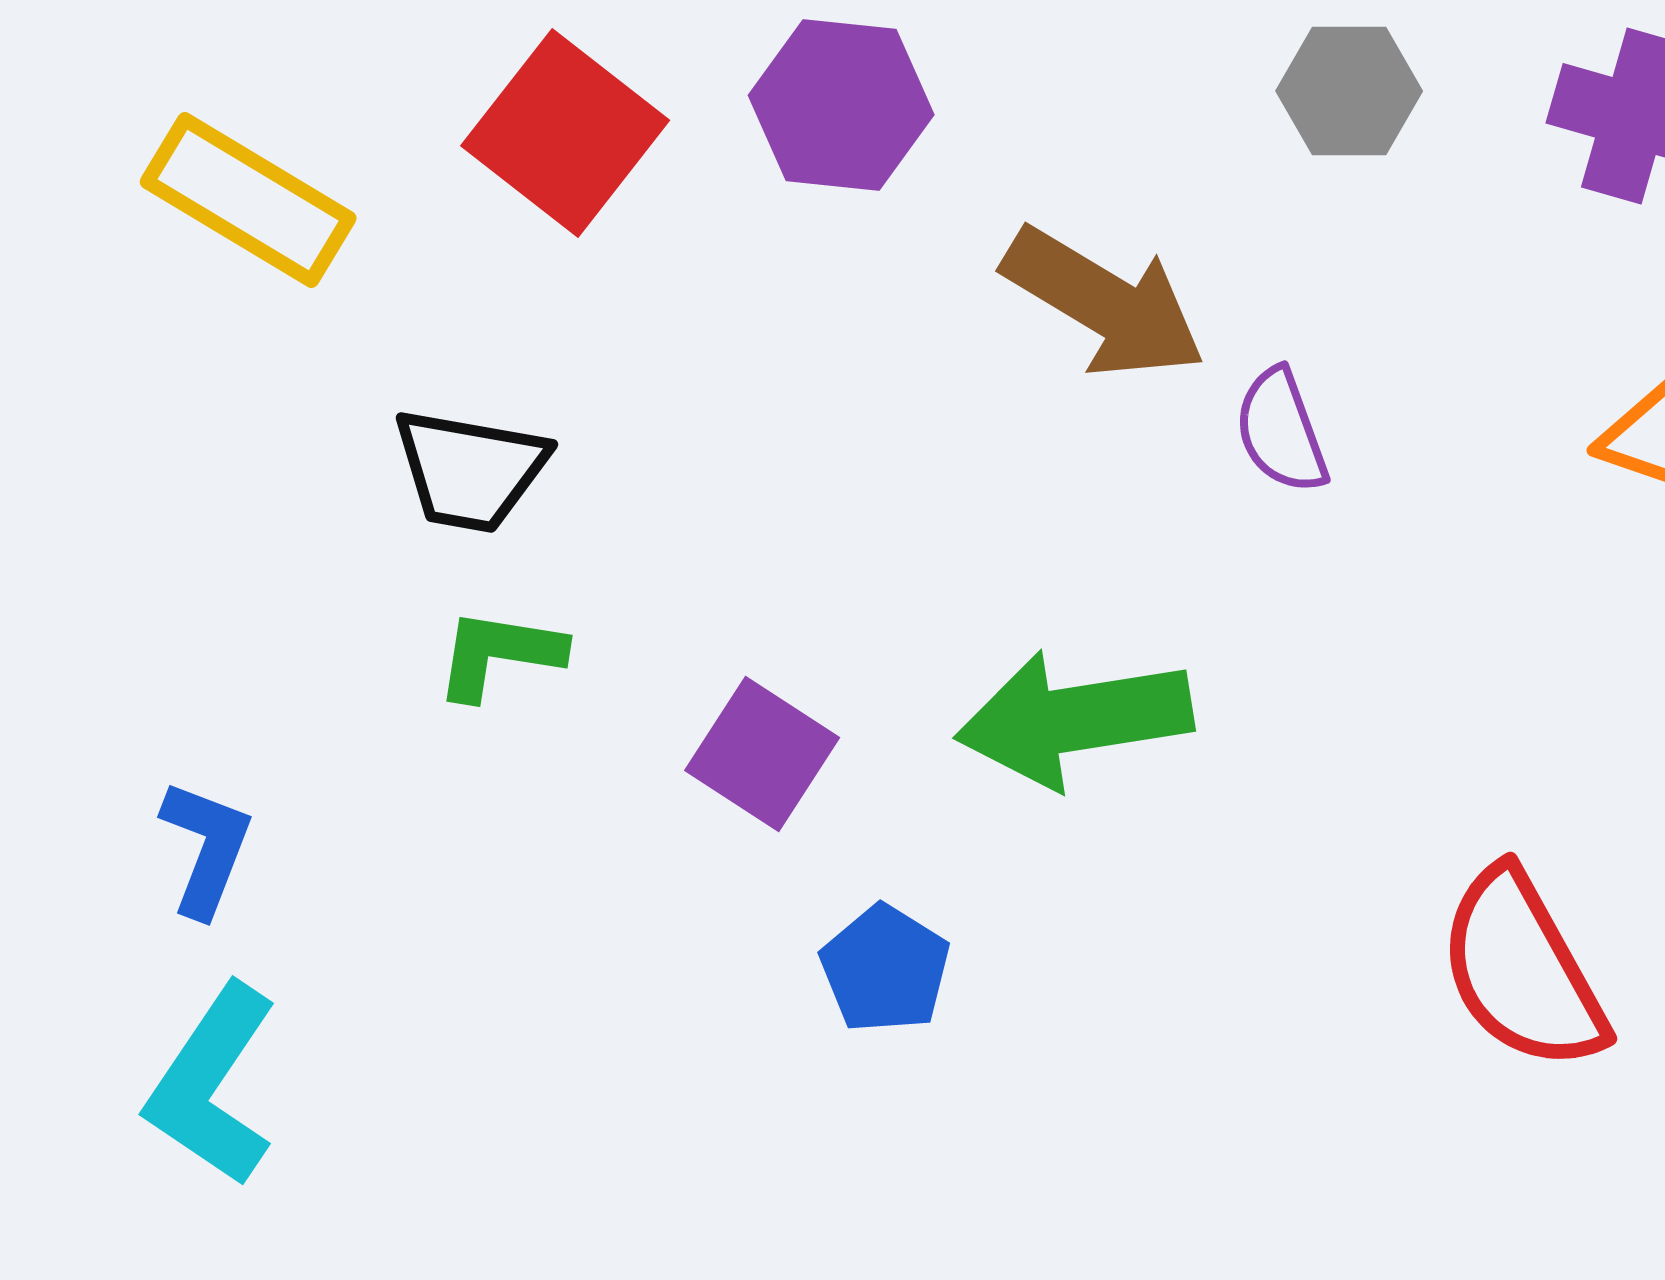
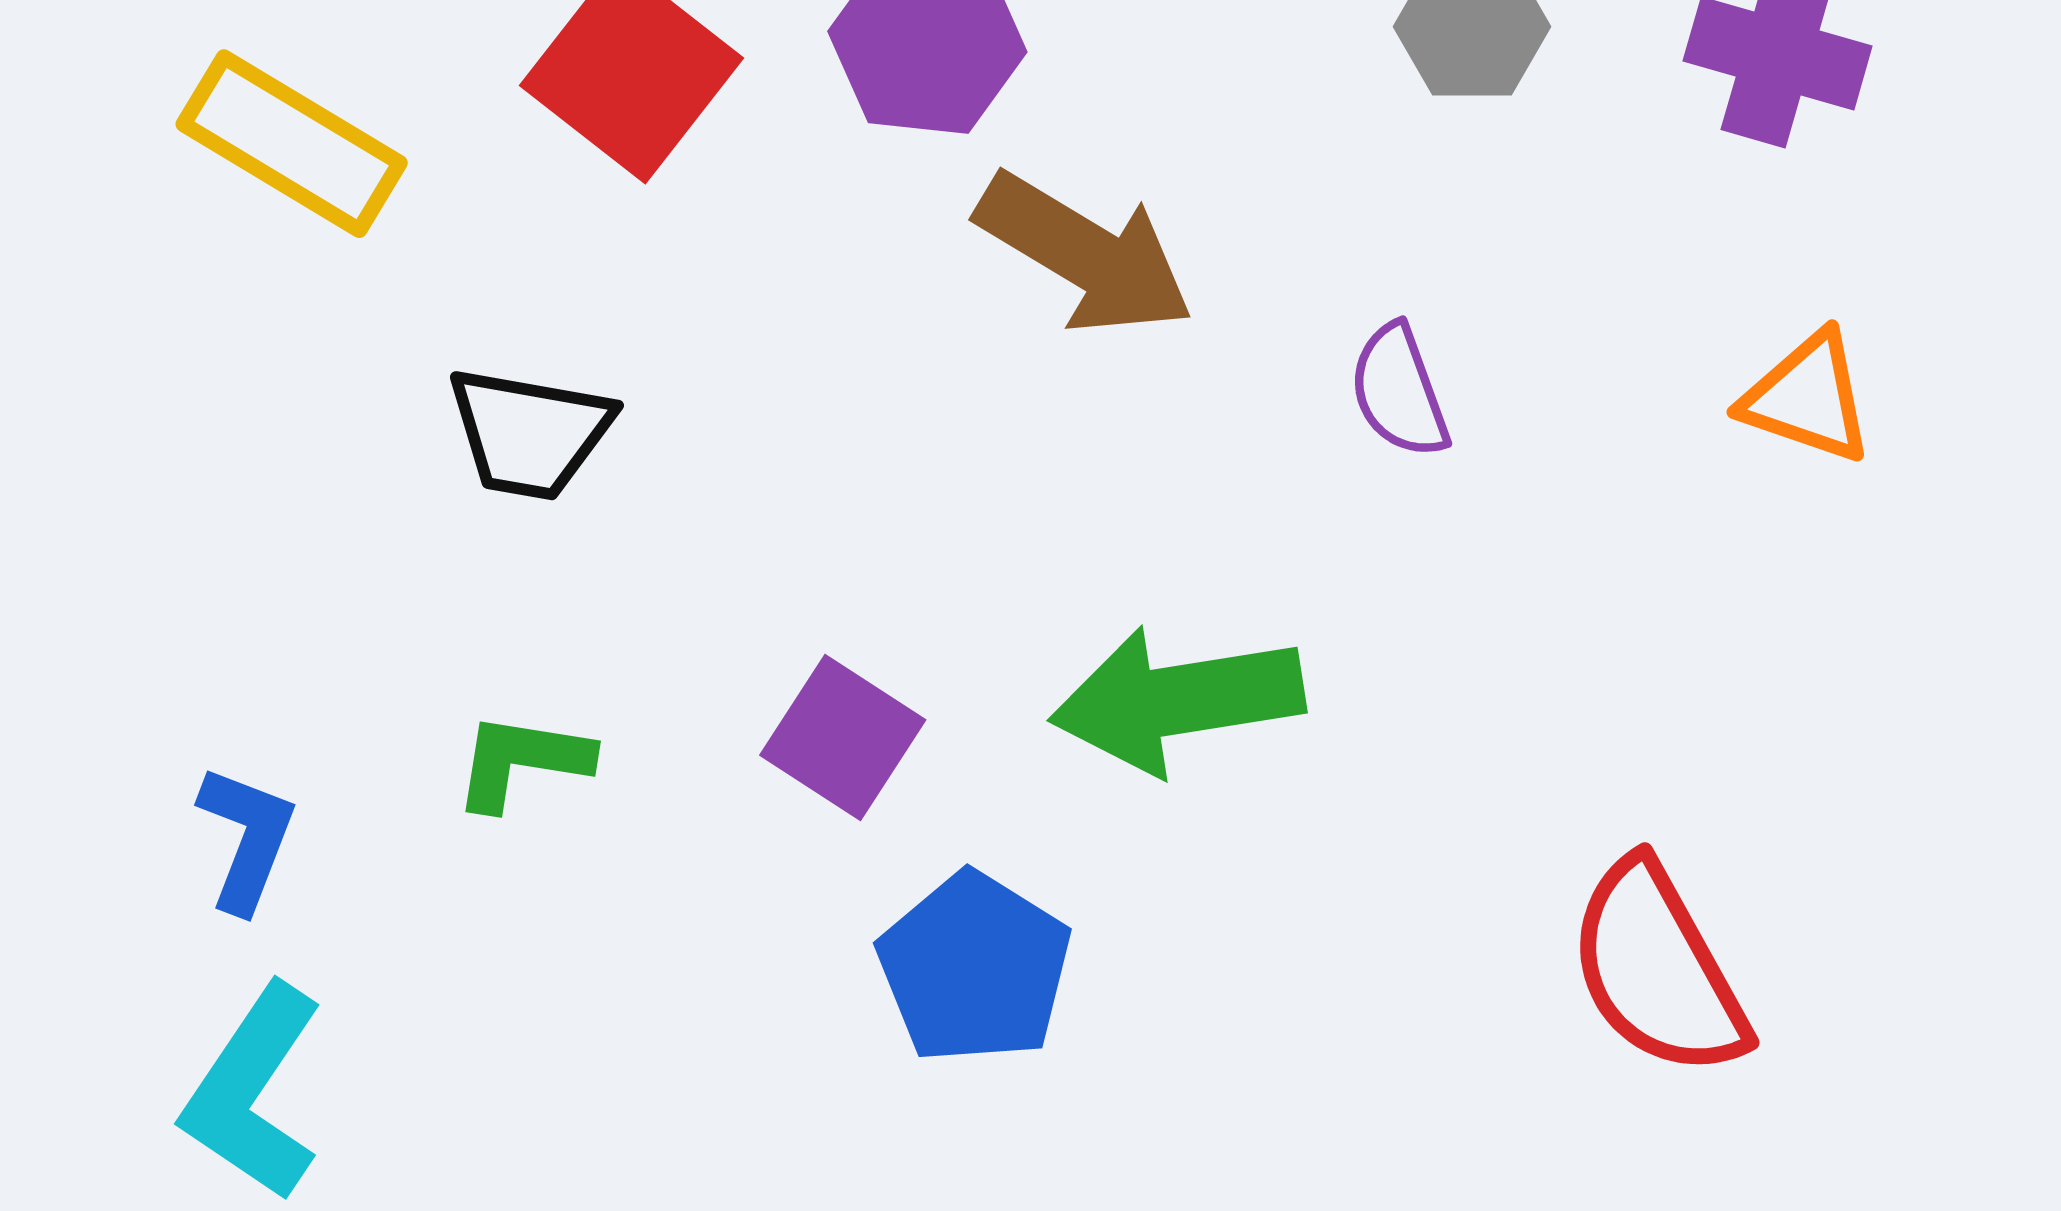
brown arrow: (1104, 303) -> (1085, 254), moved
green L-shape: (499, 654) -> (522, 761), moved
blue pentagon: (885, 969) -> (975, 968), size x1.4

